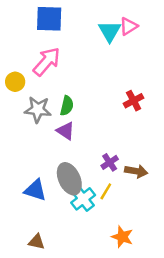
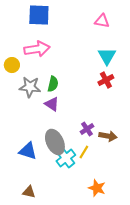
pink triangle: (129, 26) -> (102, 21), turned 42
cyan triangle: (110, 31) -> (107, 56), moved
pink arrow: (47, 62) -> (37, 49), turned 40

